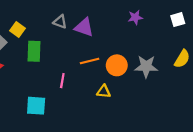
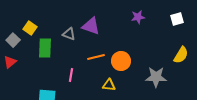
gray triangle: (60, 22) -> (69, 34), moved
gray star: (146, 66) -> (156, 77), moved

